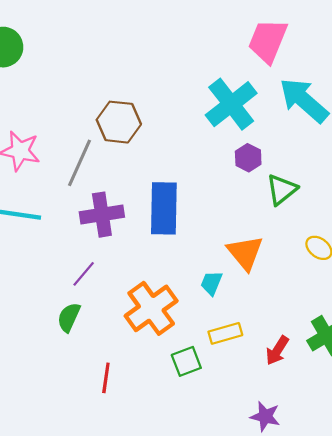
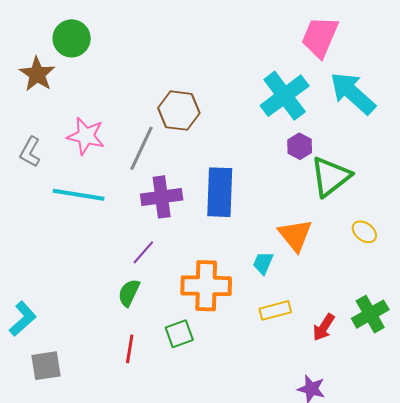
green triangle: (282, 189) -> (330, 176), size x1.4
orange cross: (151, 308) -> (206, 286), turned 36
green square: (186, 361) -> (179, 334), moved
red line: (106, 378) -> (130, 349), moved

